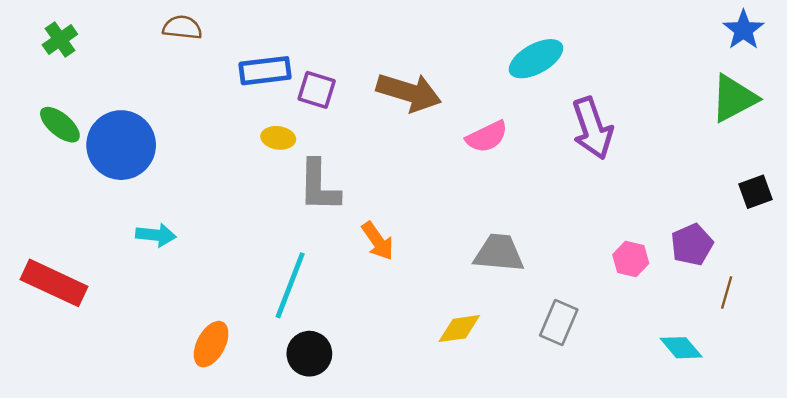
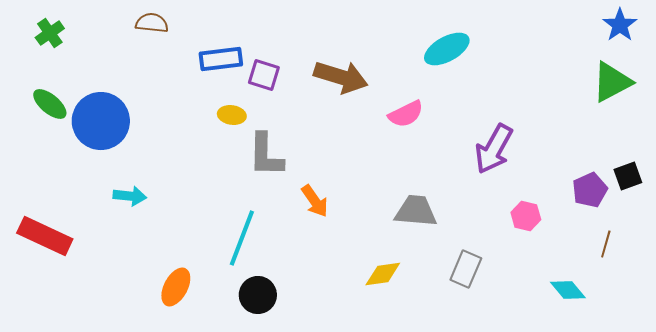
purple arrow: (592, 128) -> (494, 149), moved, turned 48
black square: (755, 192) -> (628, 176), moved
purple pentagon: (692, 245) -> (590, 190), moved

